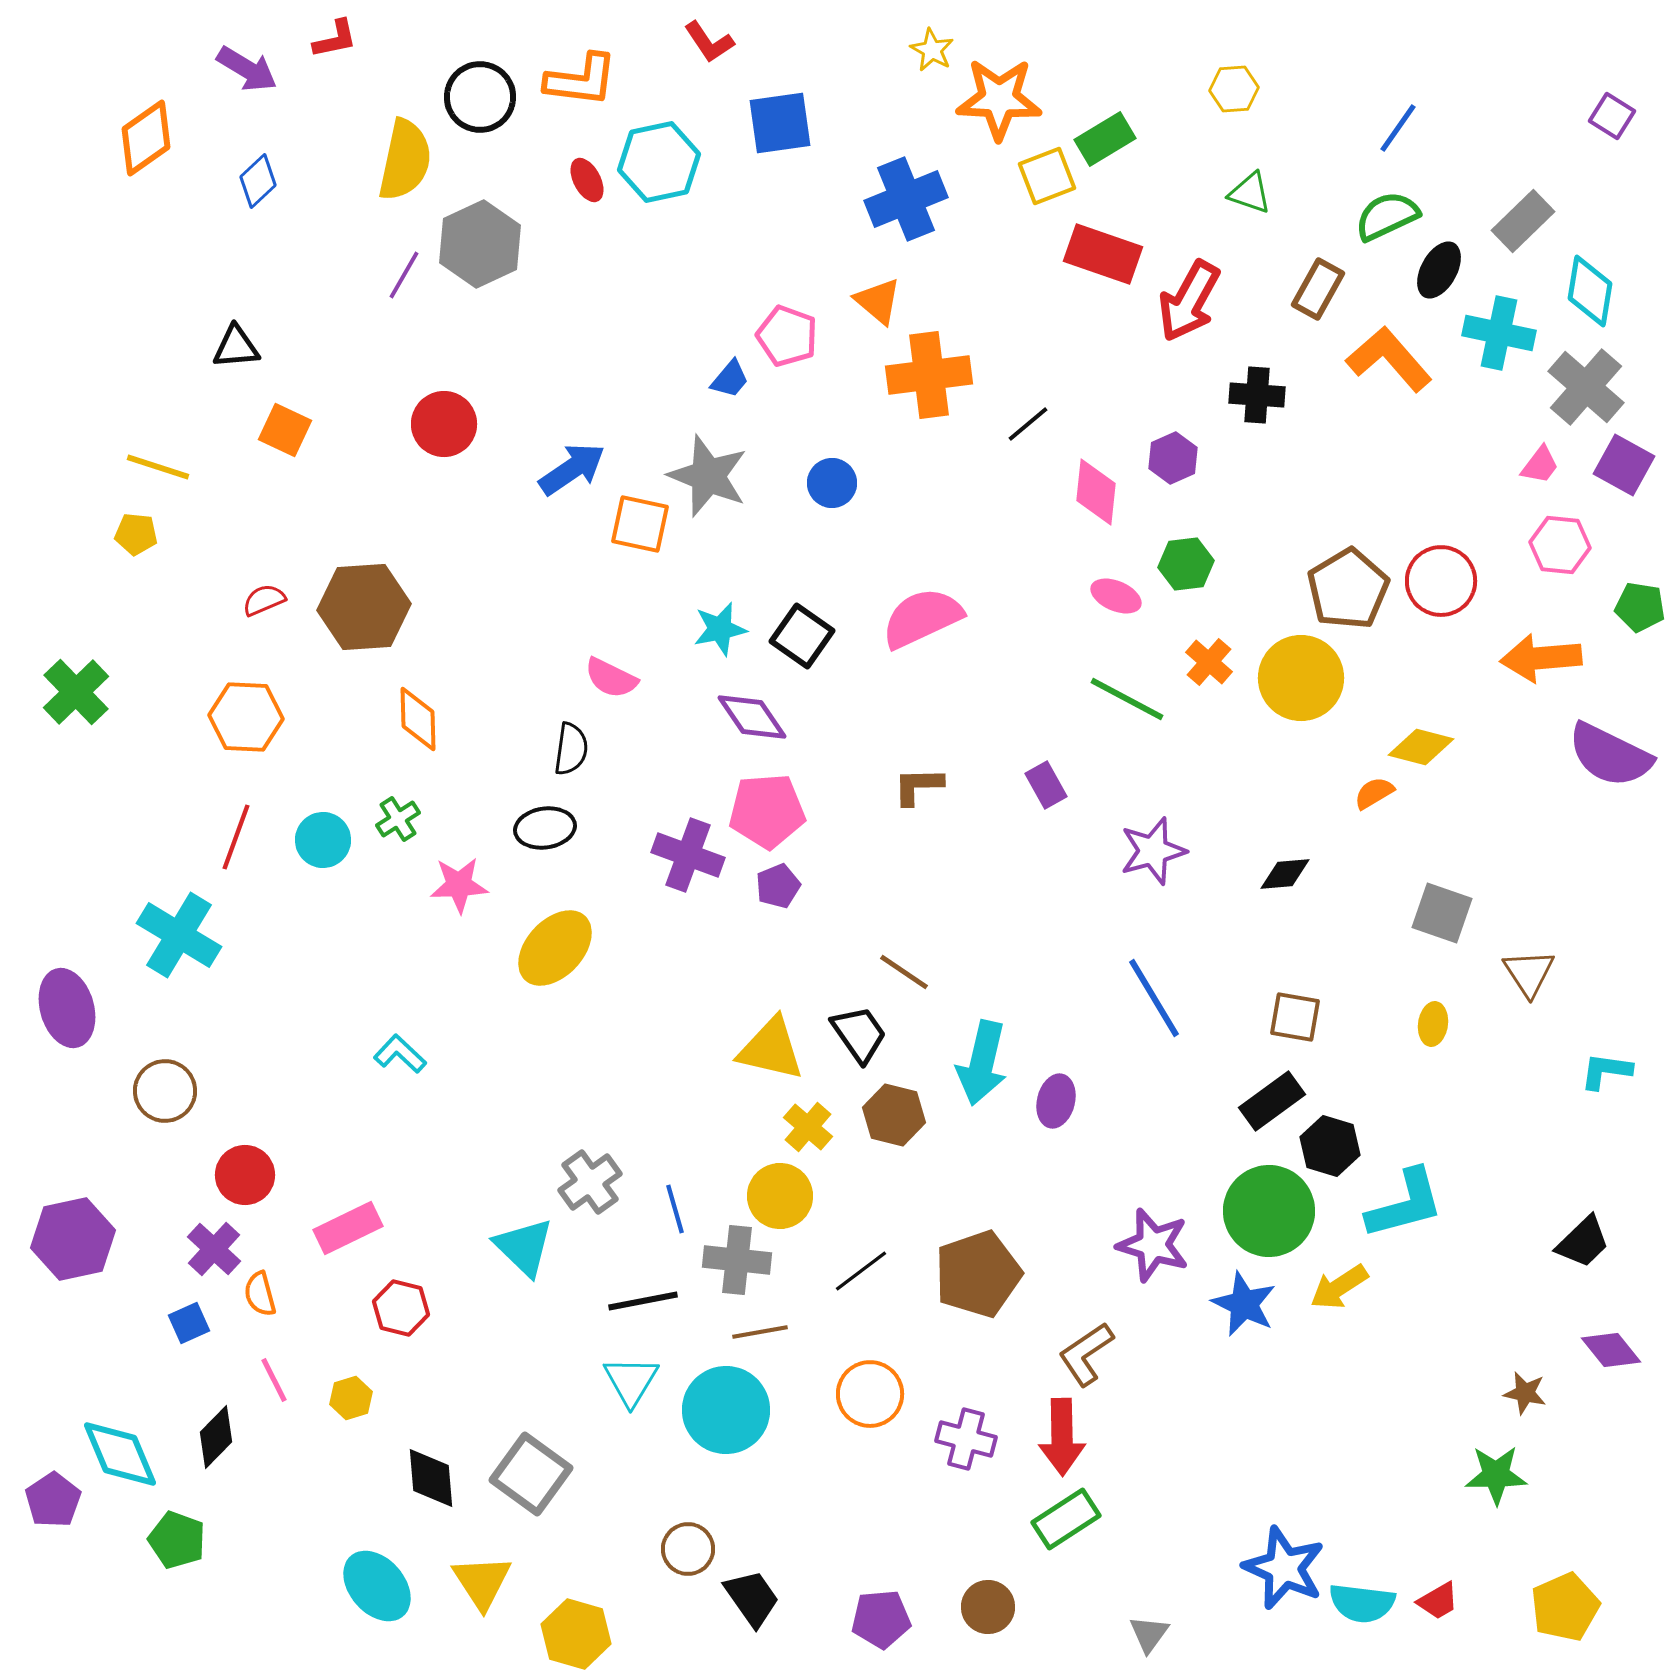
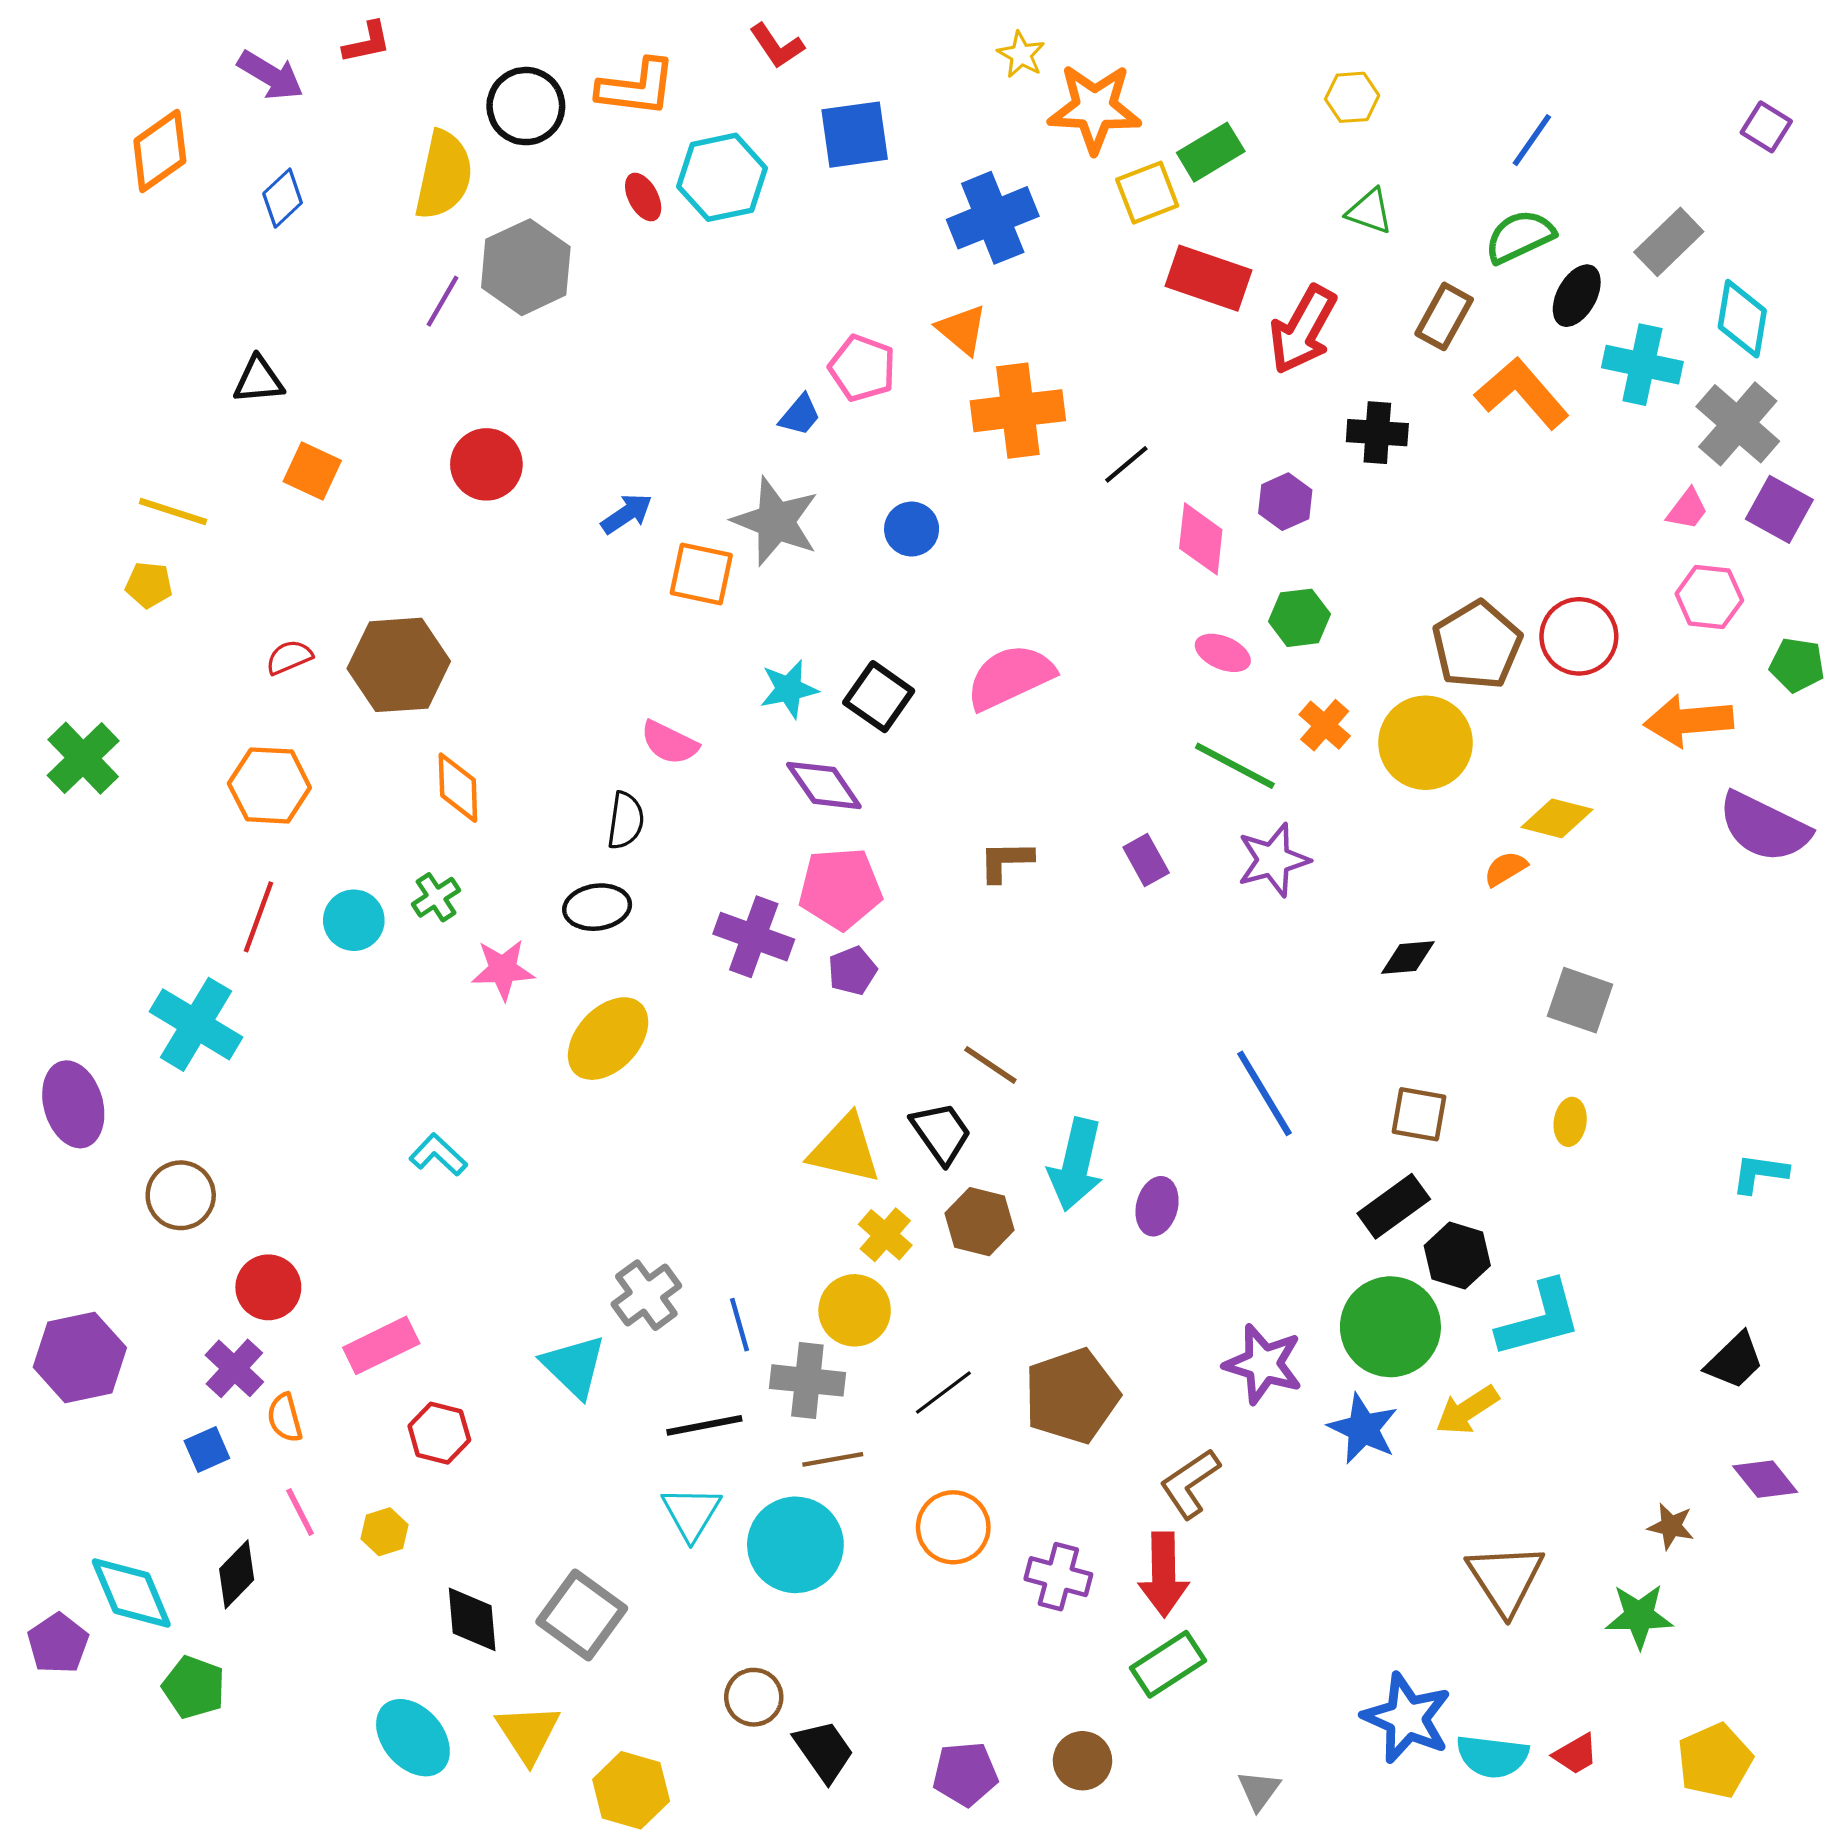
blue arrow: (572, 469) -> (627, 514), size x0.7
purple star: (1153, 851) -> (1273, 860), moved
brown triangle: (1529, 973) -> (1505, 1579), moved, size x1.4

